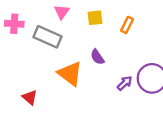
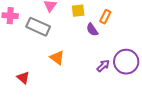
purple semicircle: (97, 57) -> (92, 30), moved
orange triangle: (70, 74) -> (57, 58), size x0.7

